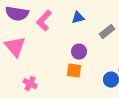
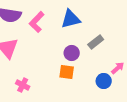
blue triangle: (78, 18) -> (71, 19), size x1.5
gray rectangle: (107, 32) -> (96, 42), moved

